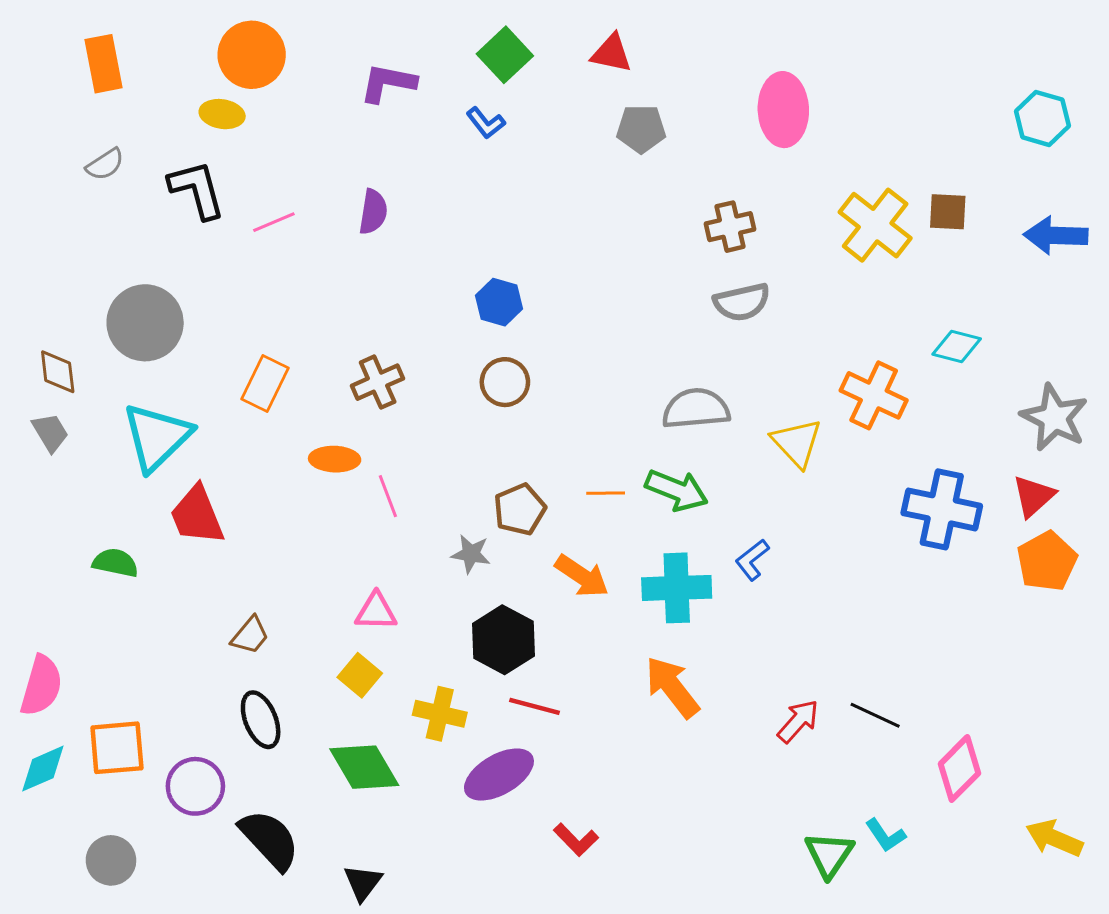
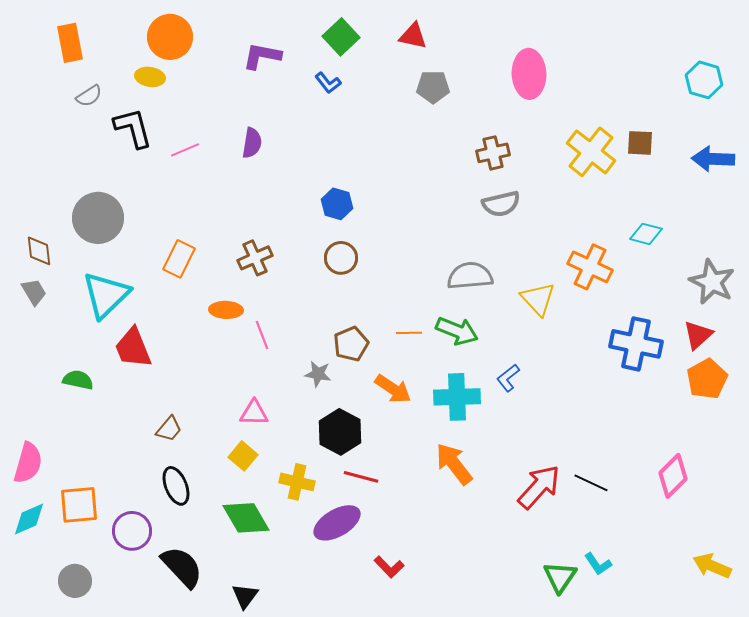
gray semicircle: (105, 164) -> (89, 96), moved
red arrow: (798, 721) -> (539, 487), size x1.5
pink diamond: (960, 769) -> (673, 476), moved

